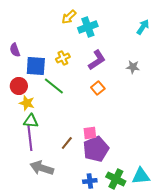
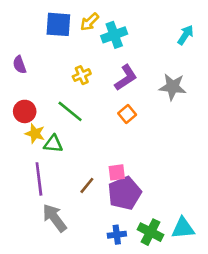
blue square: (36, 66) -> (58, 24), moved
gray star: (133, 67) -> (173, 87), size x1.5
green triangle: (31, 121) -> (53, 144), moved
gray arrow: (42, 168) -> (54, 218), turned 35

